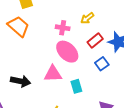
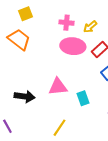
pink cross: (63, 28) -> (66, 23), moved
pink ellipse: (67, 52) -> (73, 46), moved, turned -35

